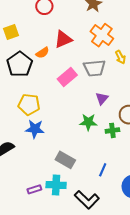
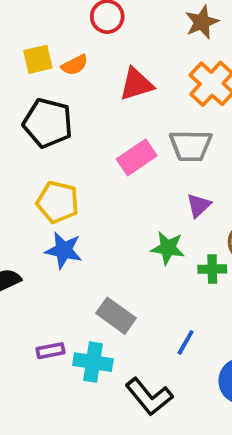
orange semicircle: (42, 53) -> (75, 65), moved
black pentagon: (20, 64) -> (48, 123), turned -30
purple rectangle: (34, 189) -> (50, 351), moved

